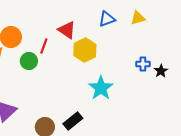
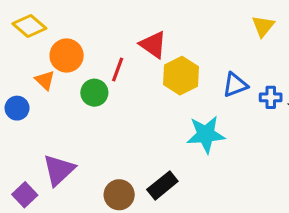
yellow triangle: (138, 18) -> (263, 26), turned -35
blue triangle: (107, 19) -> (235, 85), moved
cyan star: (101, 88) -> (206, 134), turned 30

